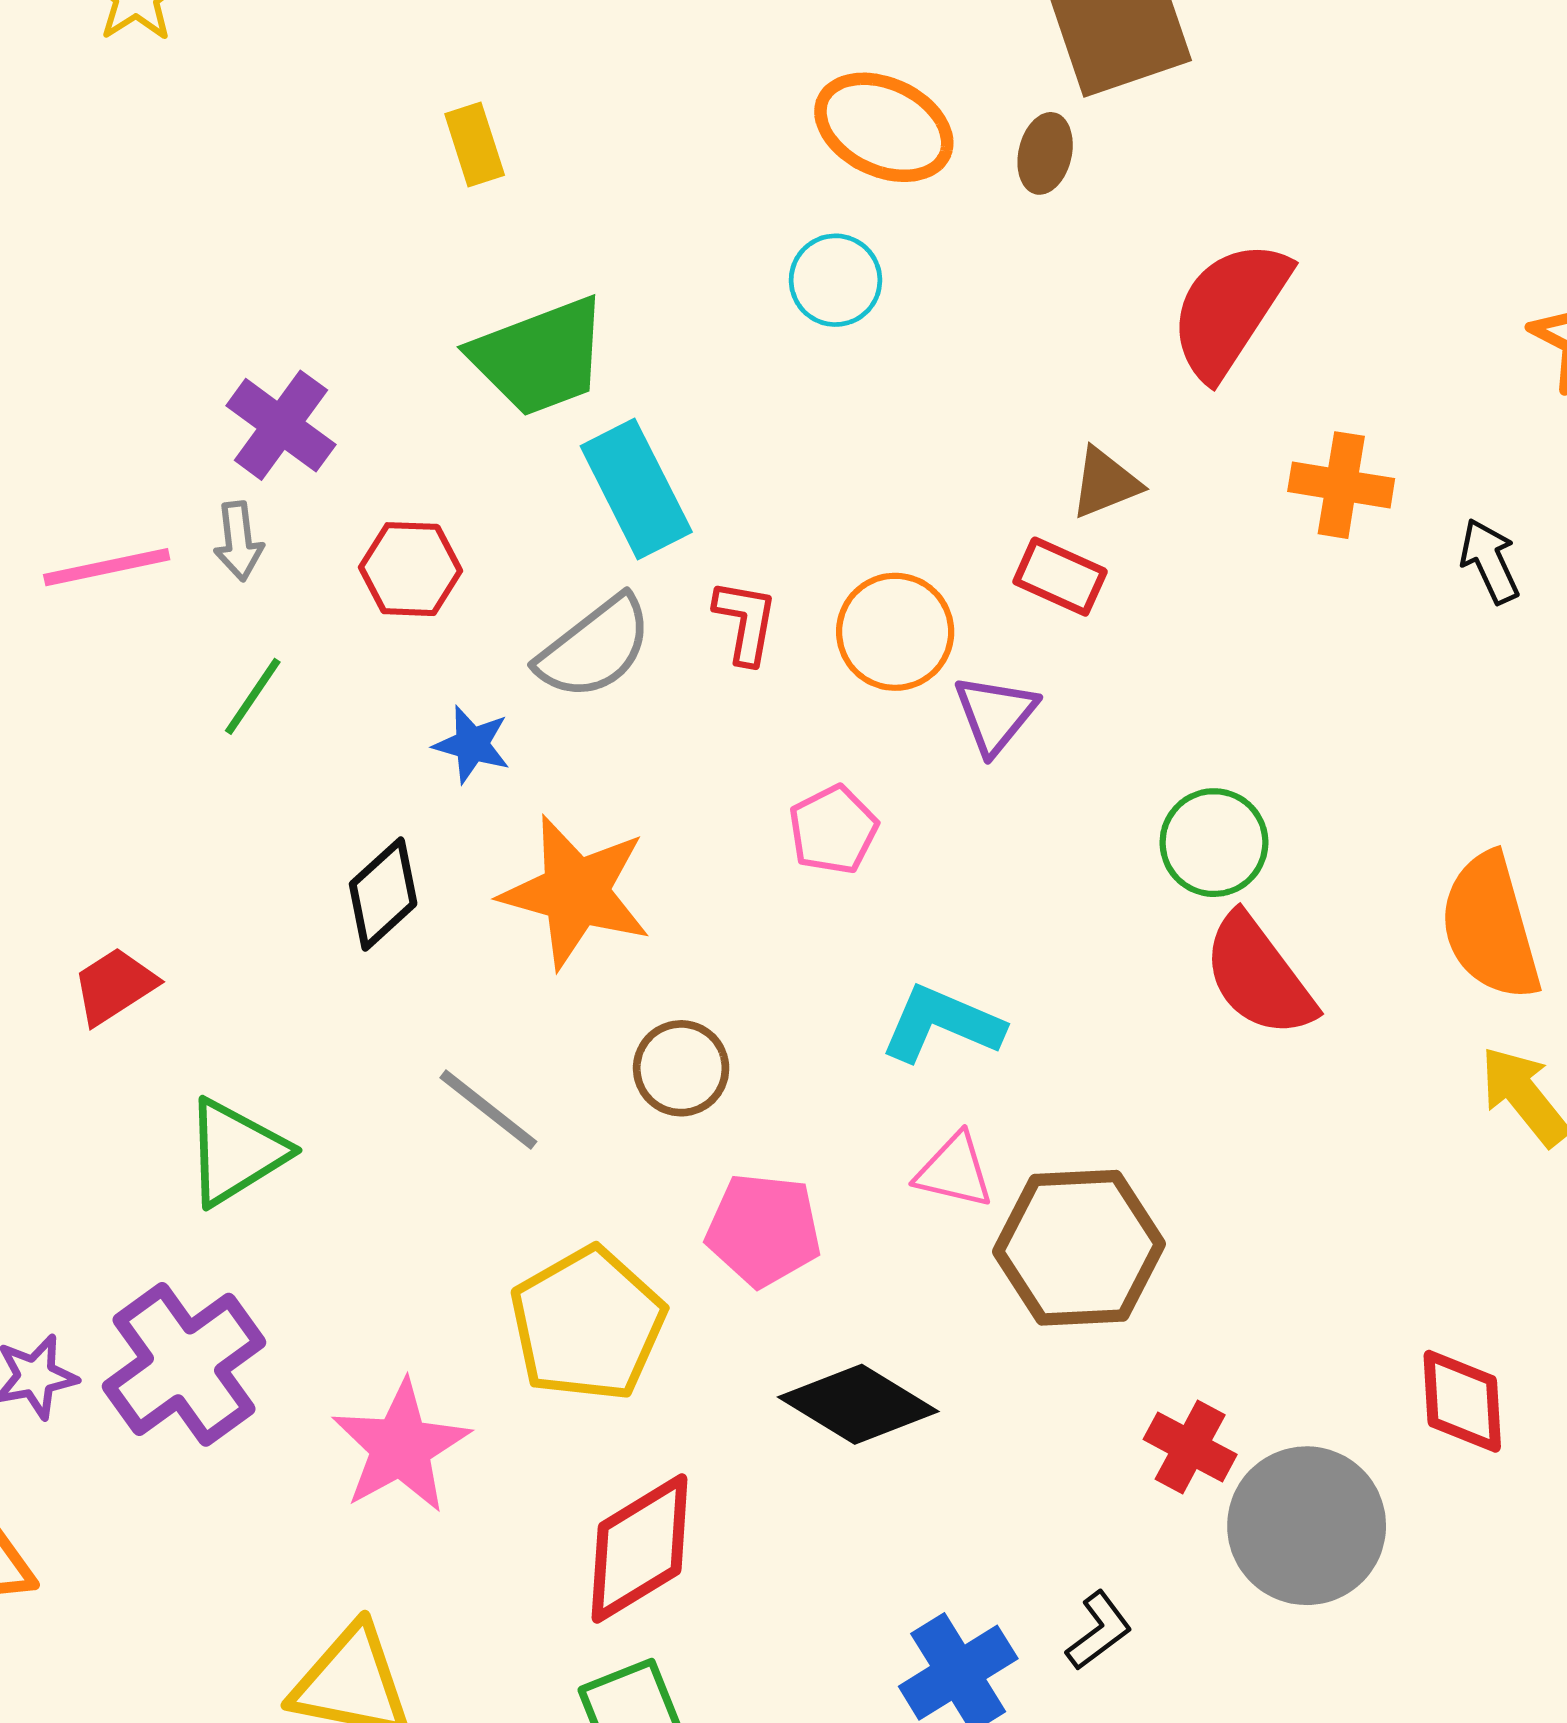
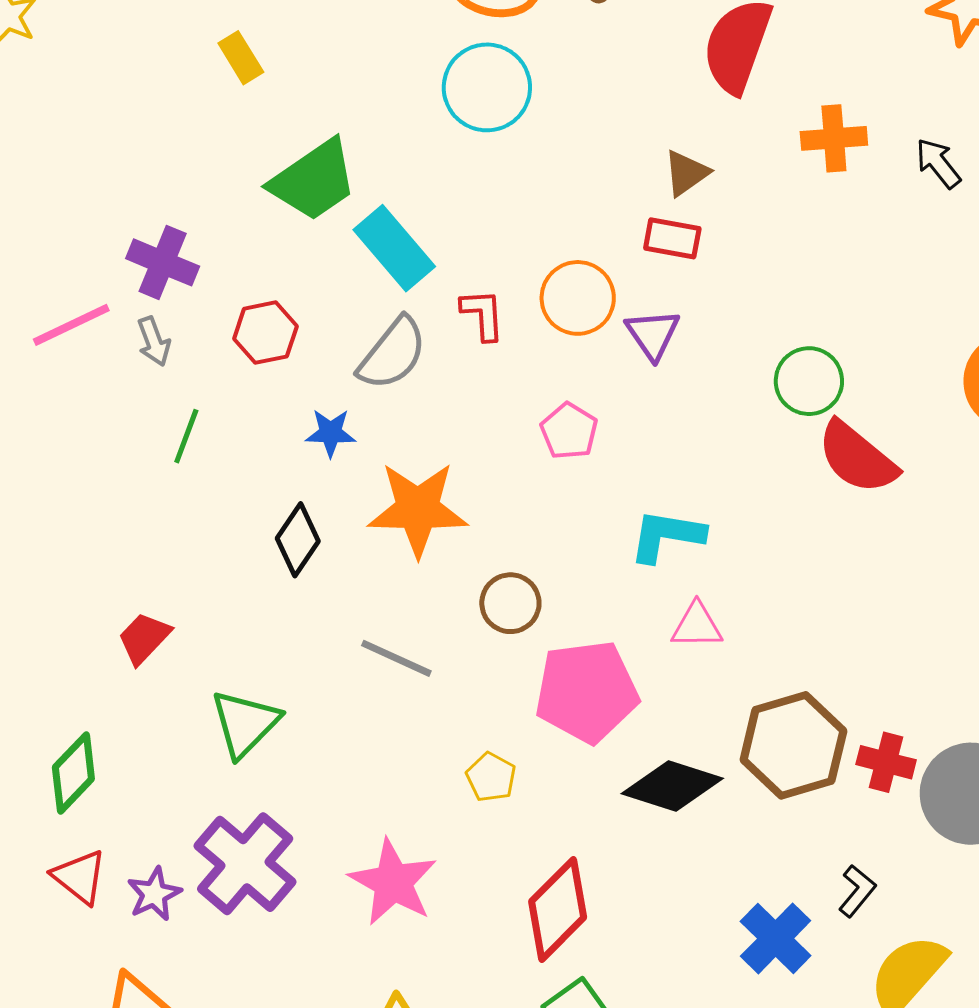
cyan circle: (835, 280) -> (487, 87), size x1.5
pink line: (107, 567) -> (71, 325), moved
pink pentagon: (764, 1230) -> (587, 691), size x1.4
brown hexagon: (1079, 1248) -> (793, 745), moved
yellow pentagon: (588, 1324) -> (491, 777), size x0.5

